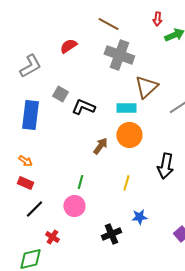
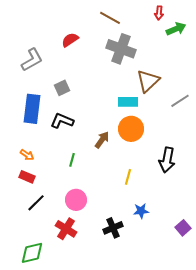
gray square: (60, 94) -> (62, 88), turned 35
black L-shape: (83, 107) -> (62, 121), moved
green line: (80, 182) -> (72, 160), moved
red cross: (52, 237) -> (66, 229), moved, size x1.5

